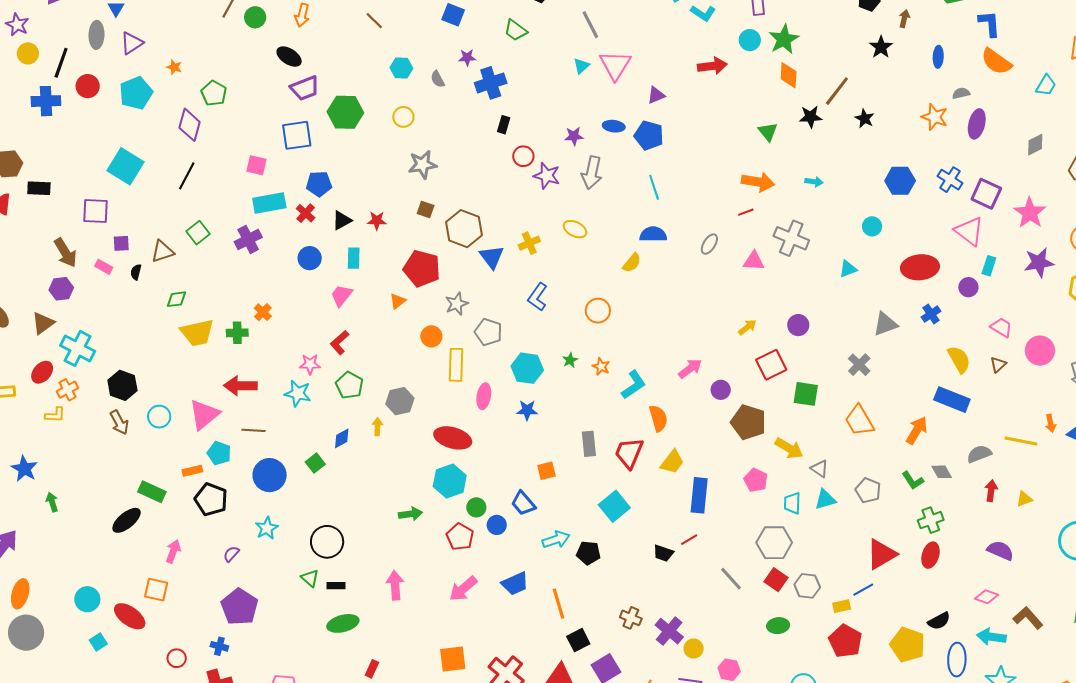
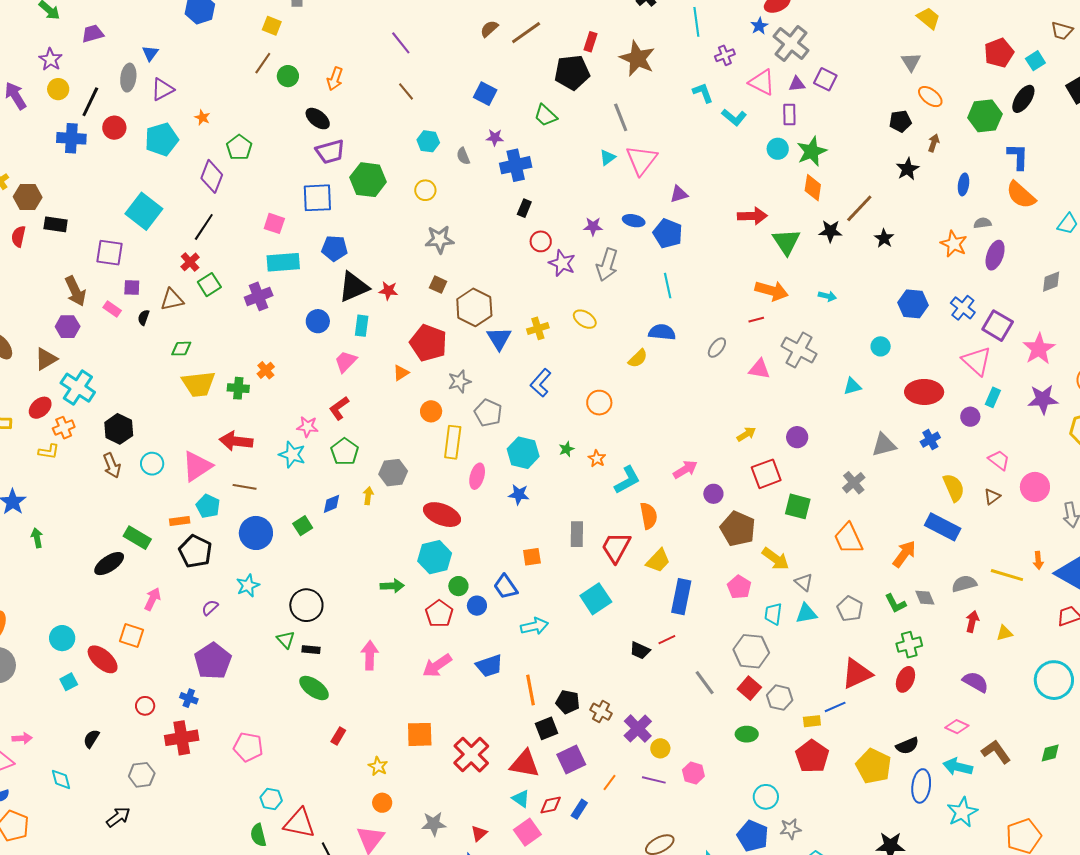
red arrow: (712, 66) -> (752, 216), moved
green triangle: (768, 132) -> (786, 242), size x1.4
red cross: (306, 213) -> (190, 262), moved
black triangle: (342, 220) -> (354, 287), size x1.6
black pentagon: (588, 553) -> (568, 702), moved
green ellipse: (343, 623) -> (314, 688), turned 44

